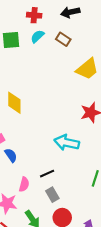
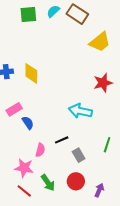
brown rectangle: (63, 39) -> (77, 14), size x1.5
gray rectangle: (52, 195) -> (79, 155), moved

